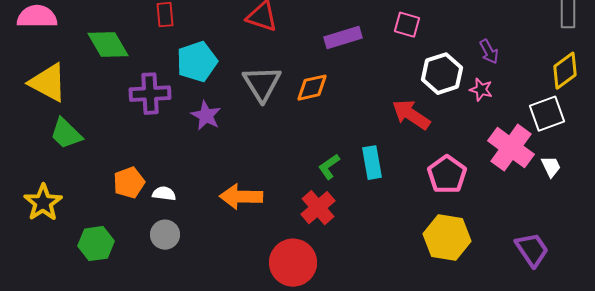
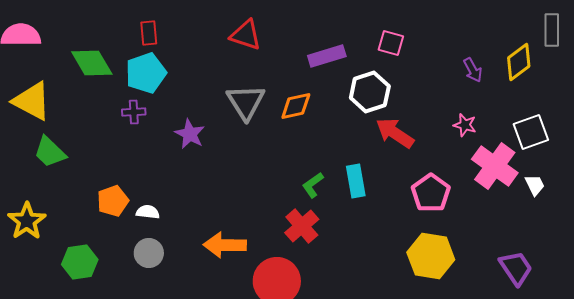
cyan pentagon: (197, 62) -> (146, 73), moved
yellow diamond: (565, 71) -> (519, 62), moved
white hexagon: (442, 74) -> (370, 92), moved
pink star: (481, 90) -> (465, 125), moved
purple cross: (150, 94) -> (134, 112), size x0.6
orange arrow: (241, 197) -> (225, 245), moved

